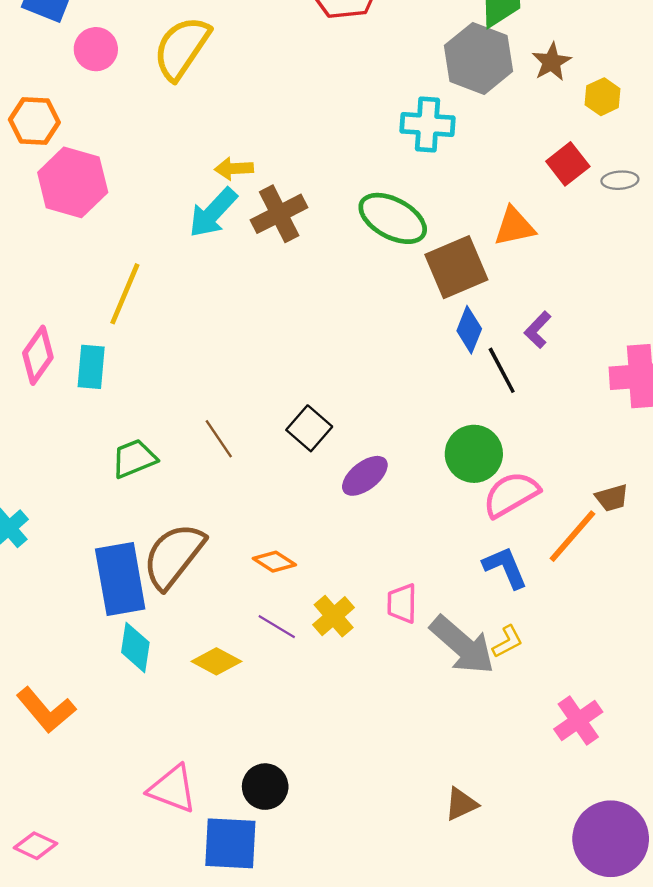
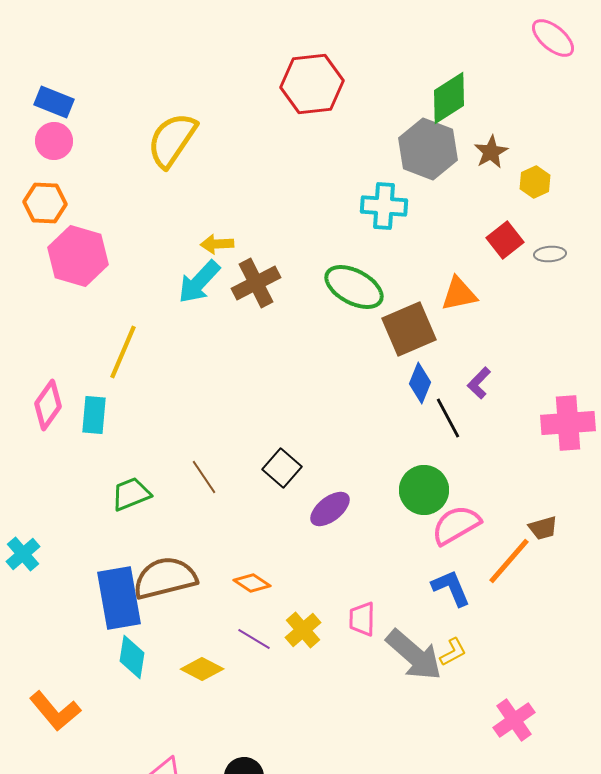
pink circle: (96, 49) -> (54, 141), moved
brown semicircle: (174, 556) -> (165, 578), turned 38

